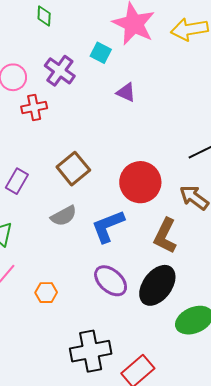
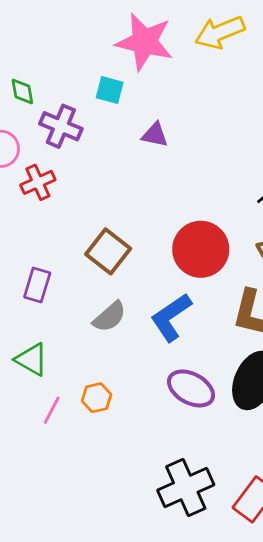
green diamond: (44, 16) -> (22, 91), moved
orange hexagon: (46, 293) -> (97, 398), moved

